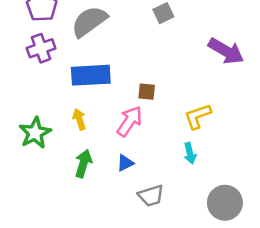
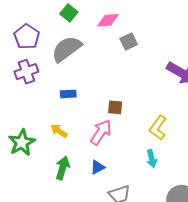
blue rectangle: (91, 75) -> (68, 94), size x0.5
yellow L-shape: (198, 116) -> (158, 128), turned -35
yellow arrow: (79, 119) -> (59, 131), turned -36

